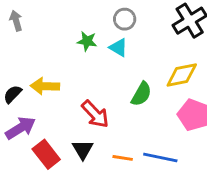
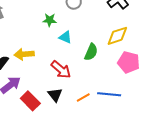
cyan triangle: (118, 48) -> (65, 37), moved
orange line: (123, 158) -> (83, 97), turned -32

